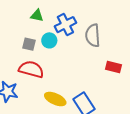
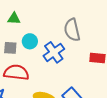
blue cross: (65, 25) -> (54, 52), moved

